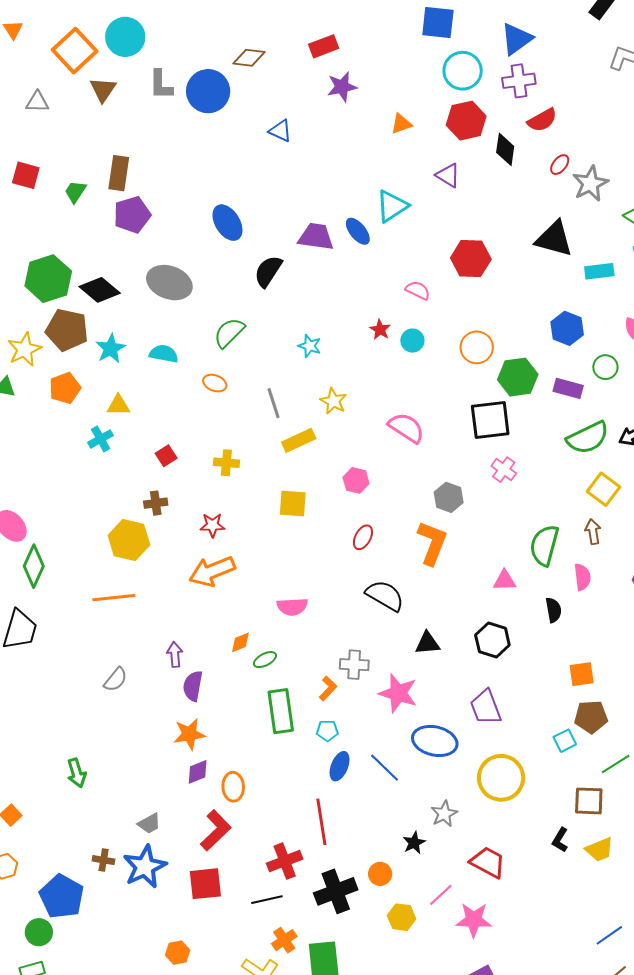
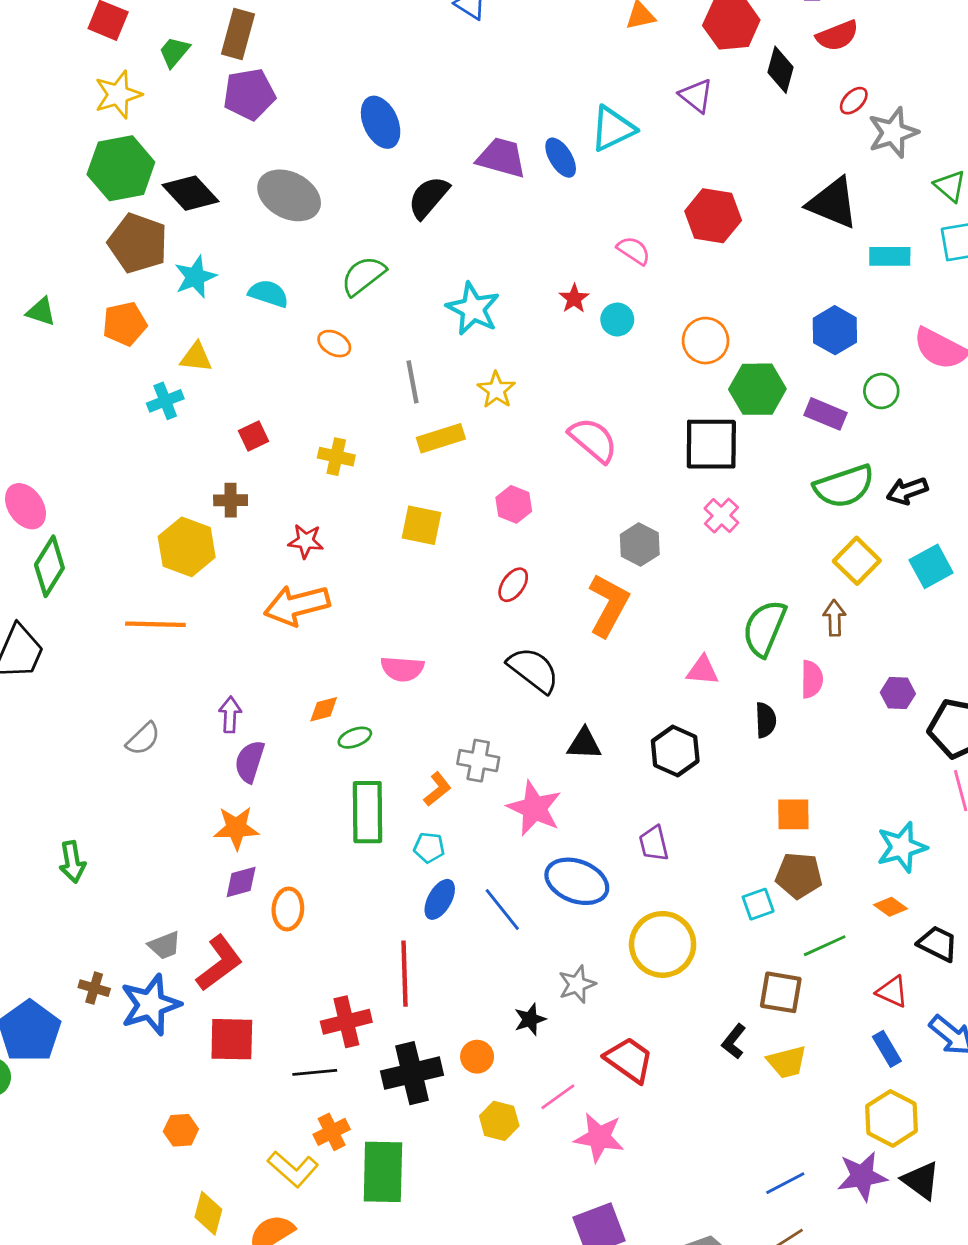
cyan star: (310, 346) -> (473, 309), size x1.6
yellow star: (25, 349) -> (118, 95), moved
purple trapezoid: (486, 707) -> (654, 843), size x0.7
red L-shape: (216, 830) -> (219, 963), moved

